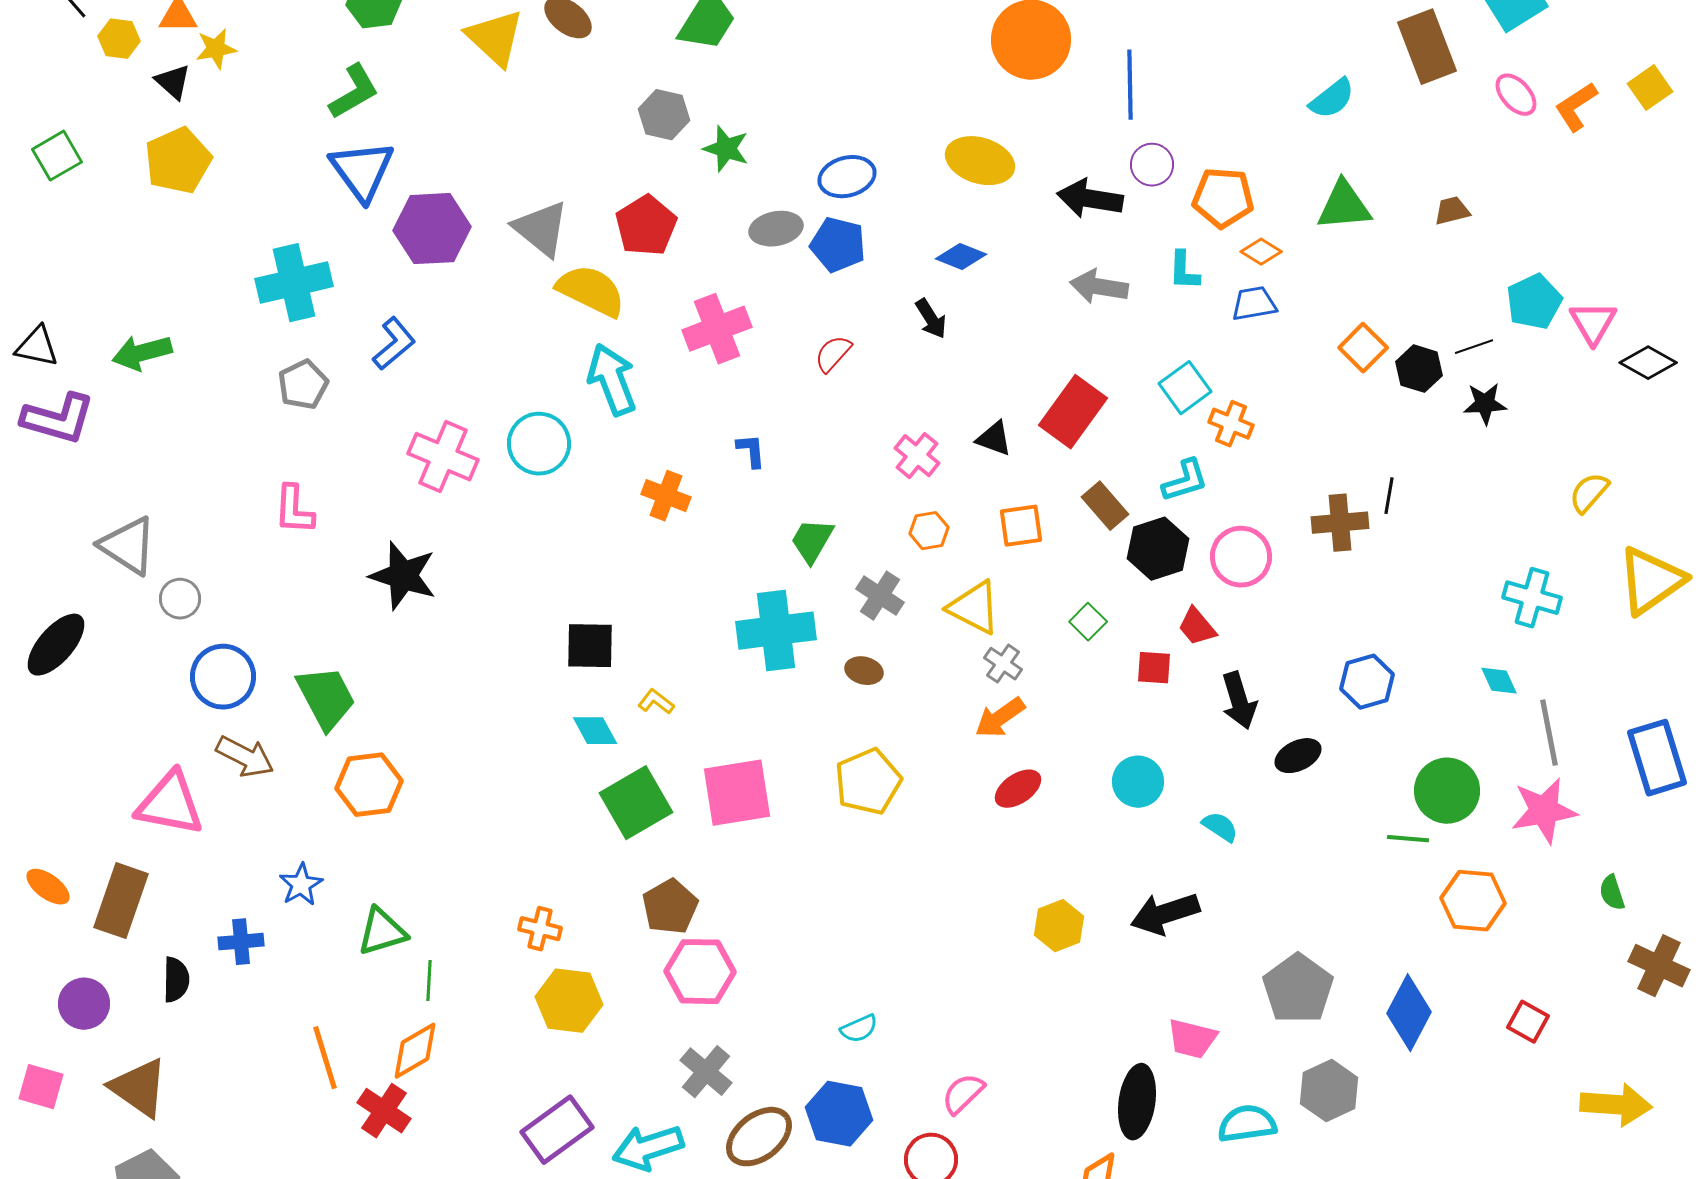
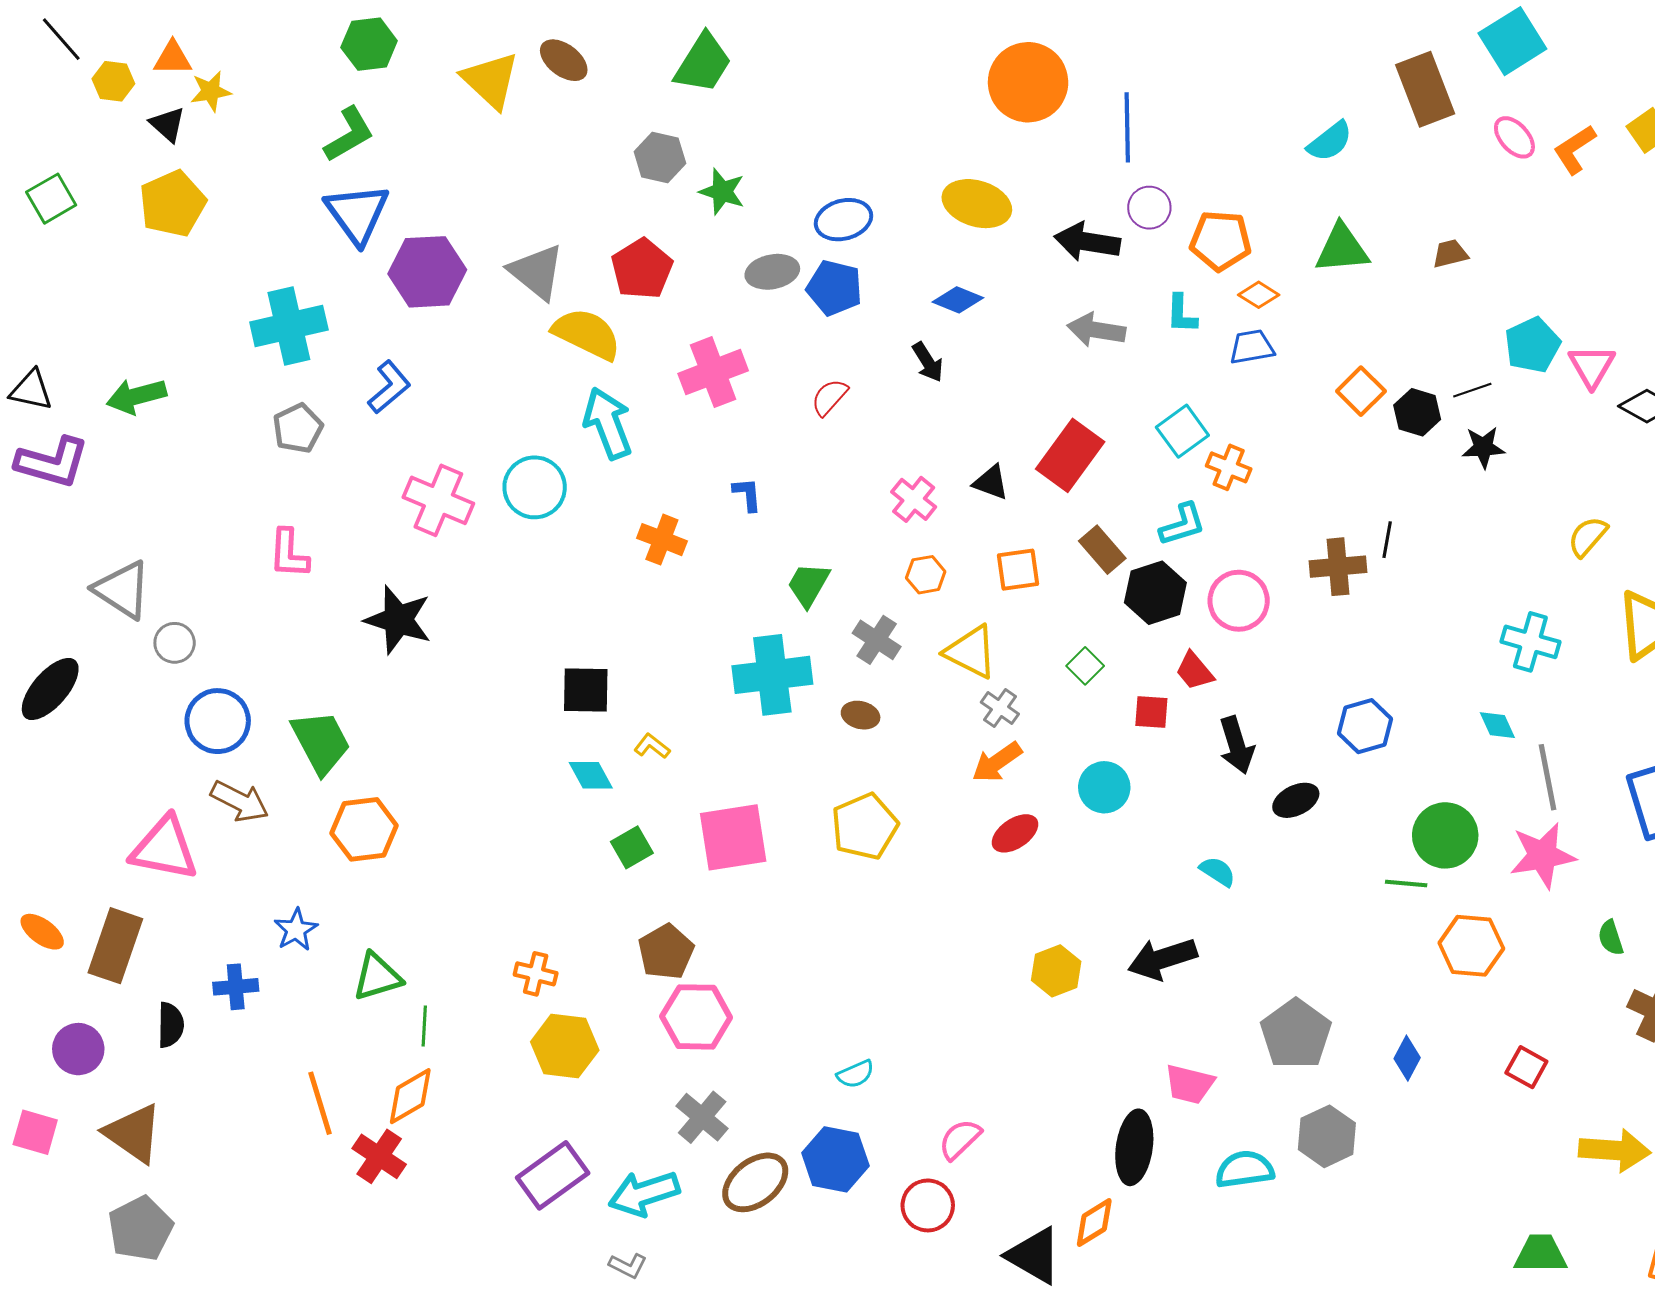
cyan circle: (1138, 782) -> (1104, 787), moved
green square: (636, 803) -> (632, 847), size x0.6
blue diamond: (1409, 1013) -> (1407, 1058), size x0.6

